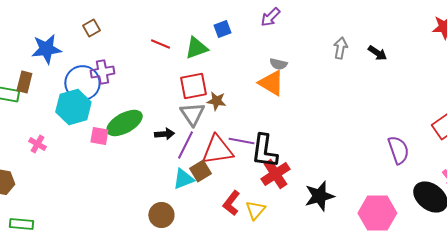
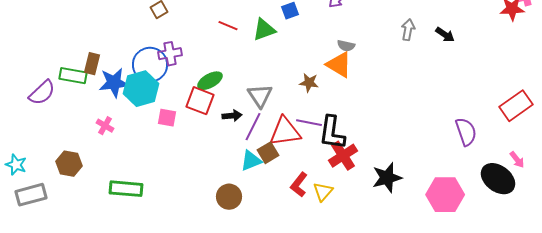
blue star: (46, 49) -> (114, 83), moved
red square: (193, 86) -> (200, 101), moved, turned 32
brown star: (216, 101) -> (309, 83), moved
green ellipse: (124, 123) -> (210, 81), moved, size x0.7
green rectangle: (21, 224) -> (126, 189), moved, size x1.4

